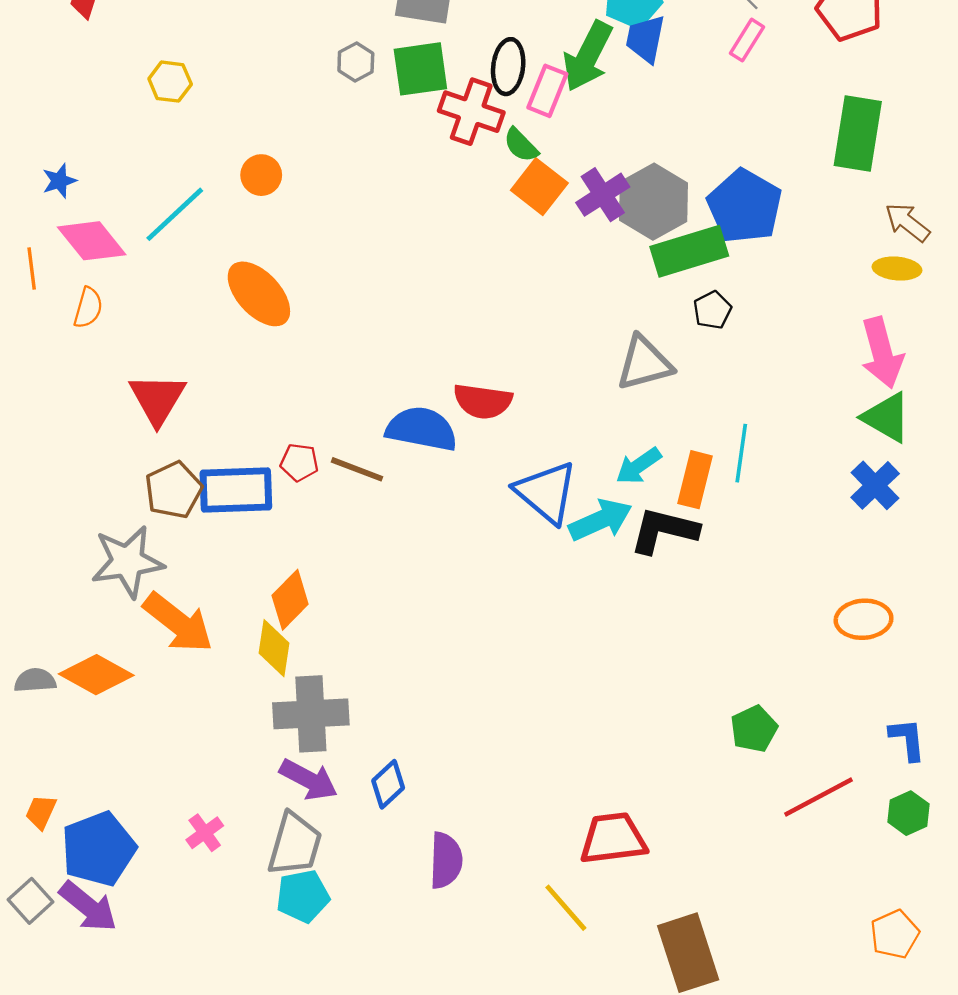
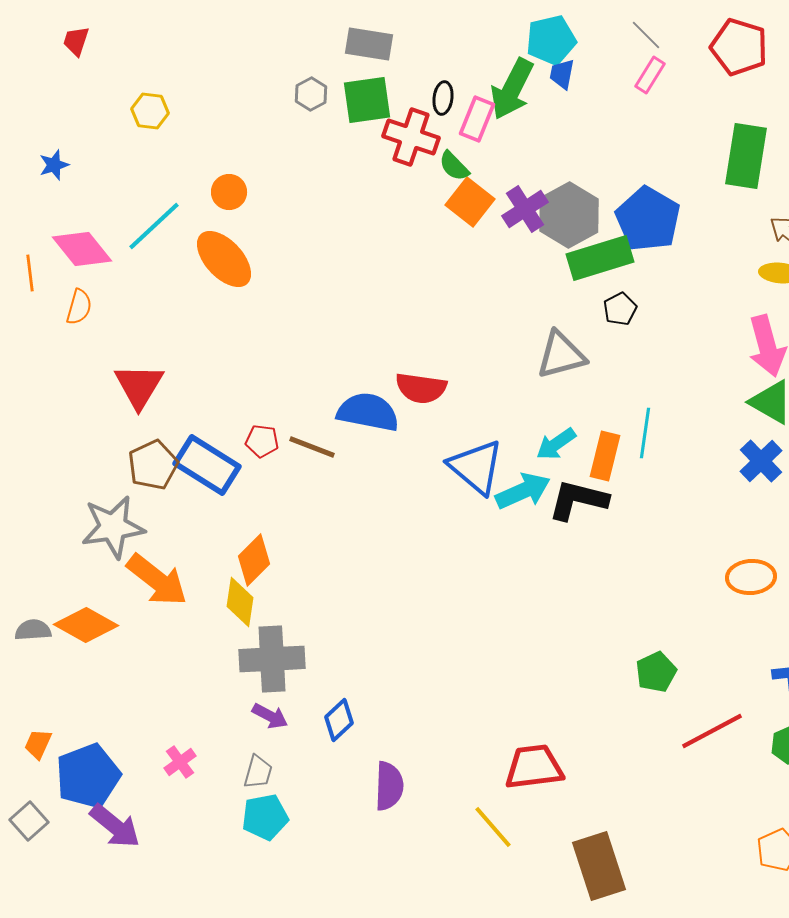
blue trapezoid: (645, 39) -> (562, 74), size x0.7
black ellipse: (508, 67) -> (443, 98), size x0.7
blue star: (59, 181) -> (54, 165), moved
orange ellipse: (259, 294) -> (224, 259), moved
blue rectangle: (236, 490) -> (207, 465), turned 34
purple arrow: (309, 780) -> (270, 716), size x0.7
gray trapezoid: (295, 844) -> (258, 772), size x0.6
purple arrow: (88, 907) -> (115, 826), moved

